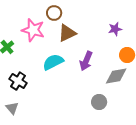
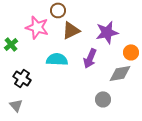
purple star: (115, 29) -> (107, 32), moved, size x1.6
cyan semicircle: (53, 62) -> (57, 59), turned 30

